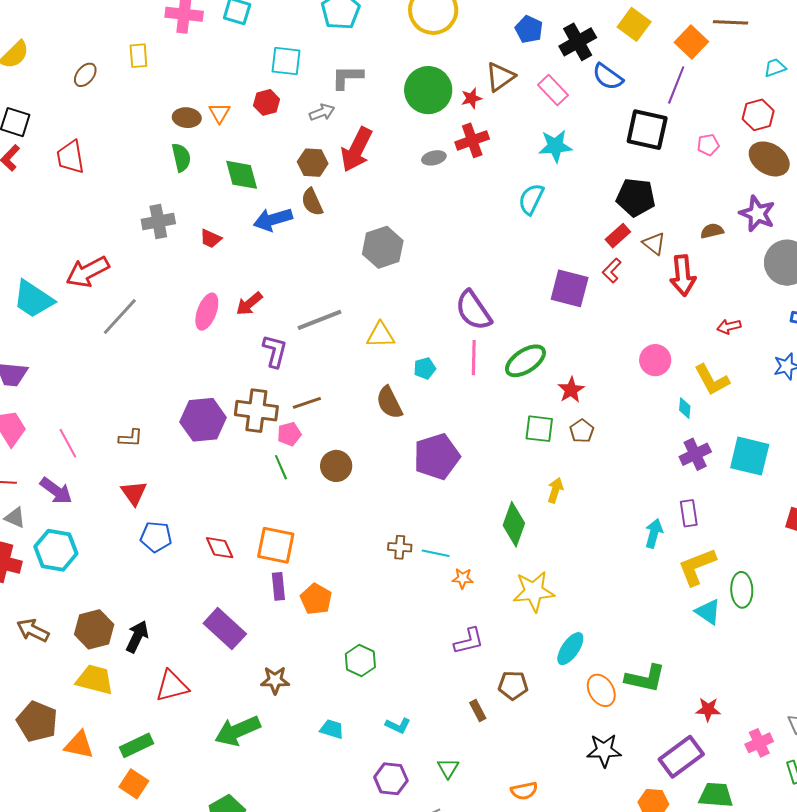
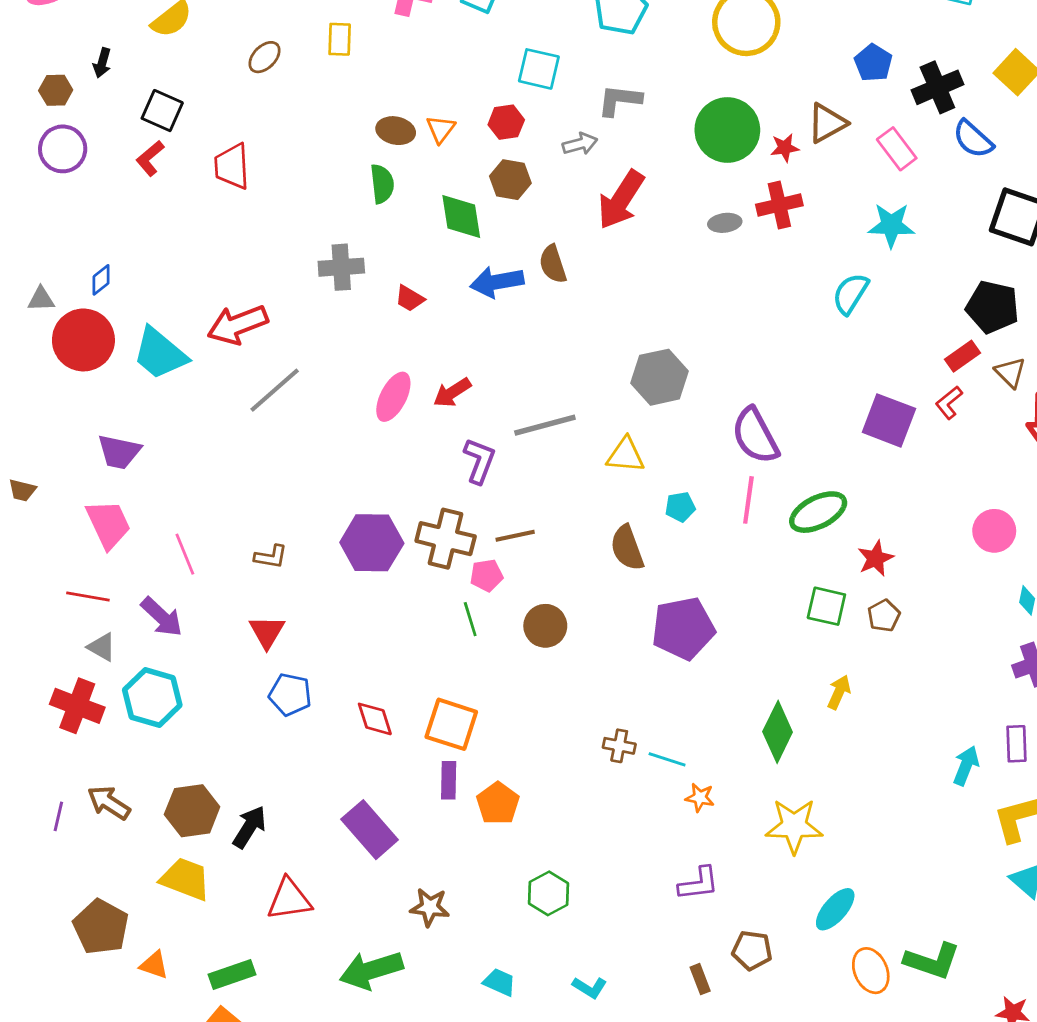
brown hexagon: (313, 163) -> (510, 180), moved
gray hexagon: (383, 247) -> (660, 377), moved
orange triangle: (79, 745) -> (154, 965), size x0.7

